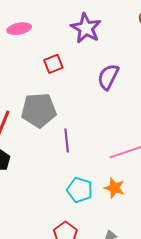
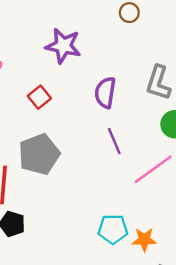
purple line: (67, 141) -> (114, 141), moved
orange star: (114, 188) -> (144, 240), moved

